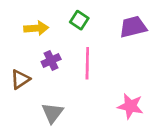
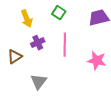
yellow arrow: (36, 28) -> (27, 19), turned 72
pink star: (130, 106) -> (97, 61), moved

